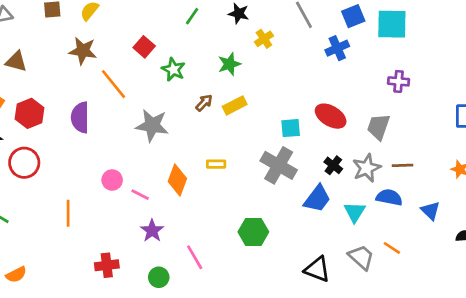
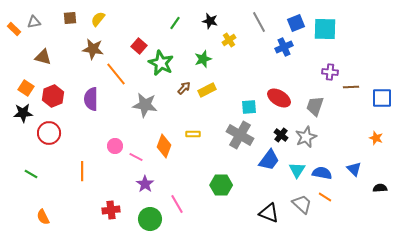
green star: (173, 69) -> (161, 63), size x1.4
brown line: (403, 165) -> (351, 87), moved
blue semicircle: (389, 197) -> (322, 173), moved
orange semicircle: (16, 275) -> (43, 217), turned 91
green circle: (159, 277) -> (150, 219), size x1.5

